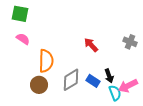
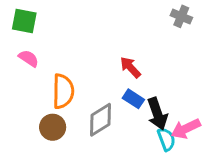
gray cross: (130, 42) -> (181, 16), moved
black arrow: (109, 76) -> (157, 114), size x1.5
blue rectangle: (93, 81) -> (133, 99), moved

